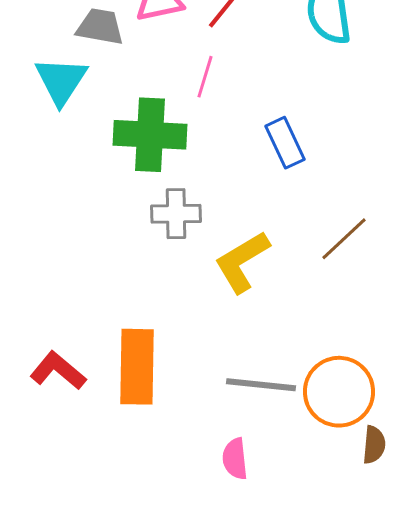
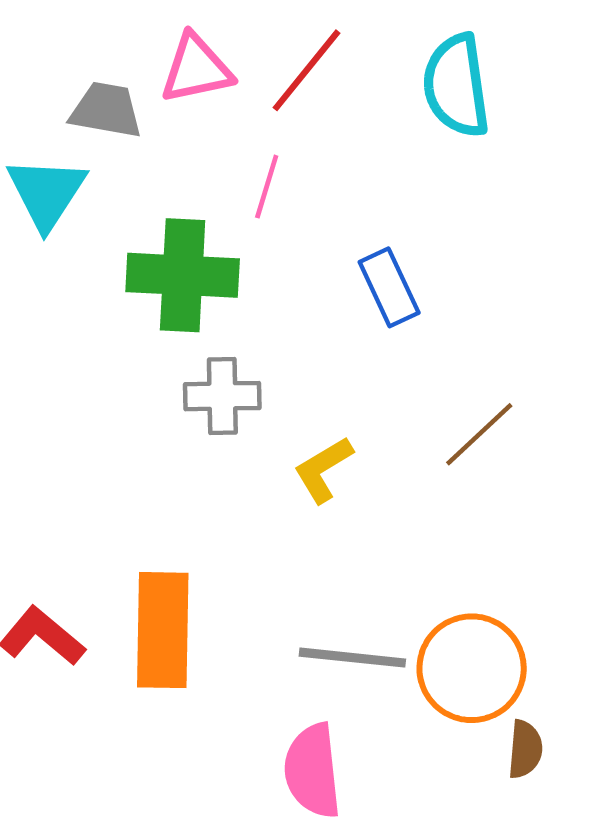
yellow L-shape: (242, 262) -> (323, 469), size x0.7
pink semicircle: (235, 459) -> (313, 771), size x1.5

